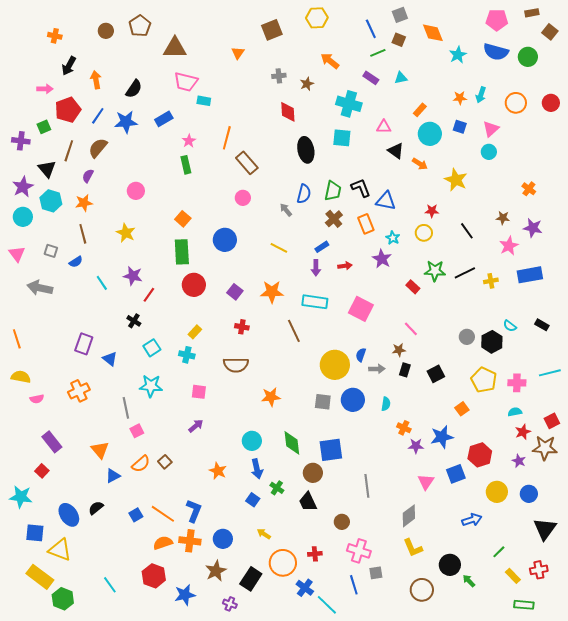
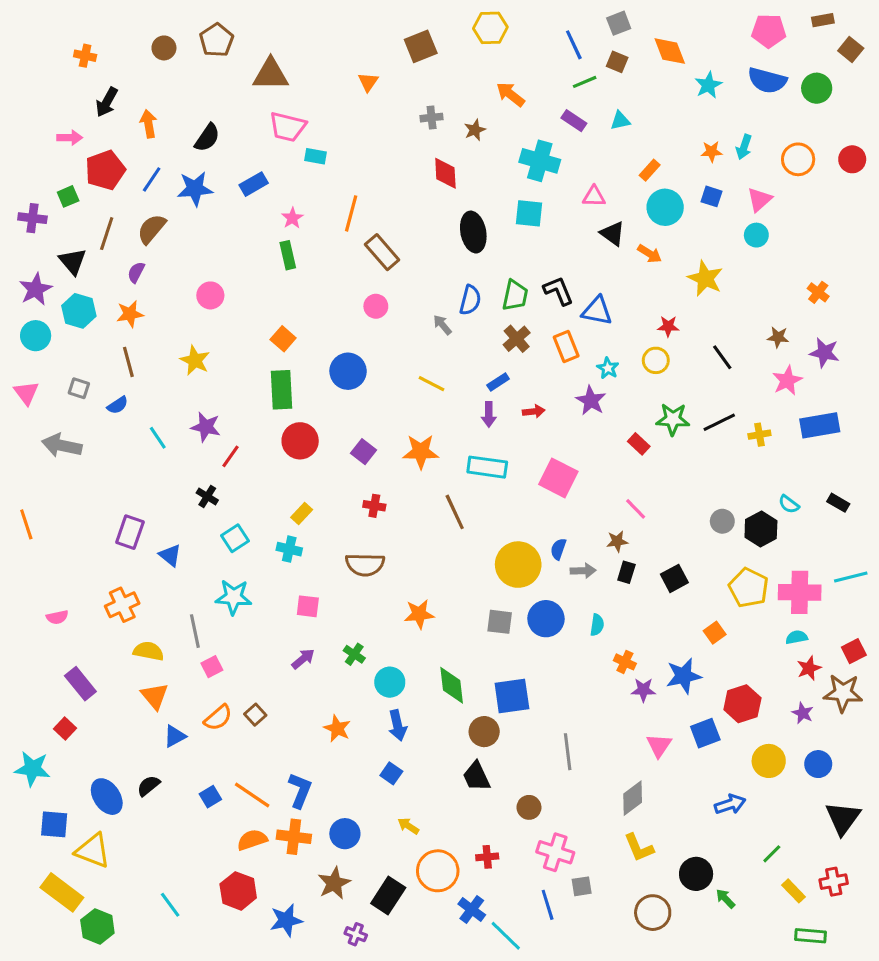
yellow semicircle: (21, 377) -> (148, 651), moved
pink cross: (517, 383) -> (800, 592), size x1.5
green cross: (277, 488) -> (354, 654), moved

